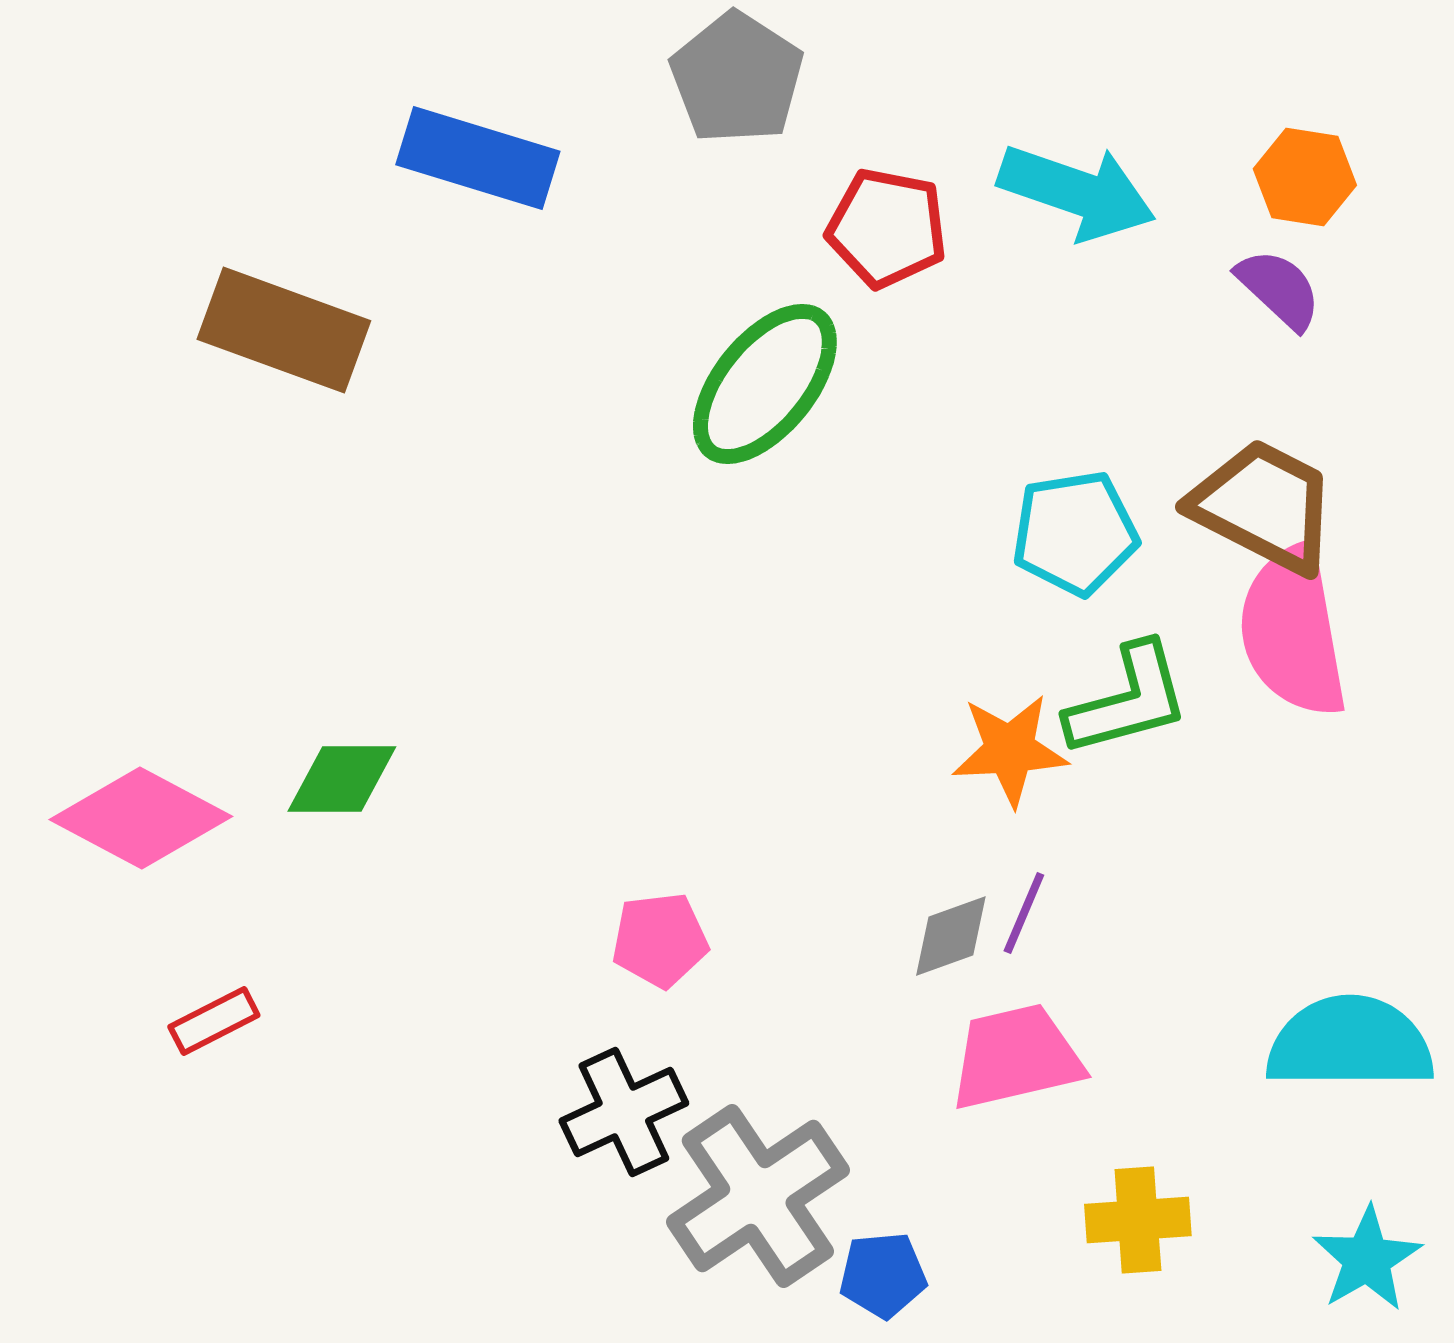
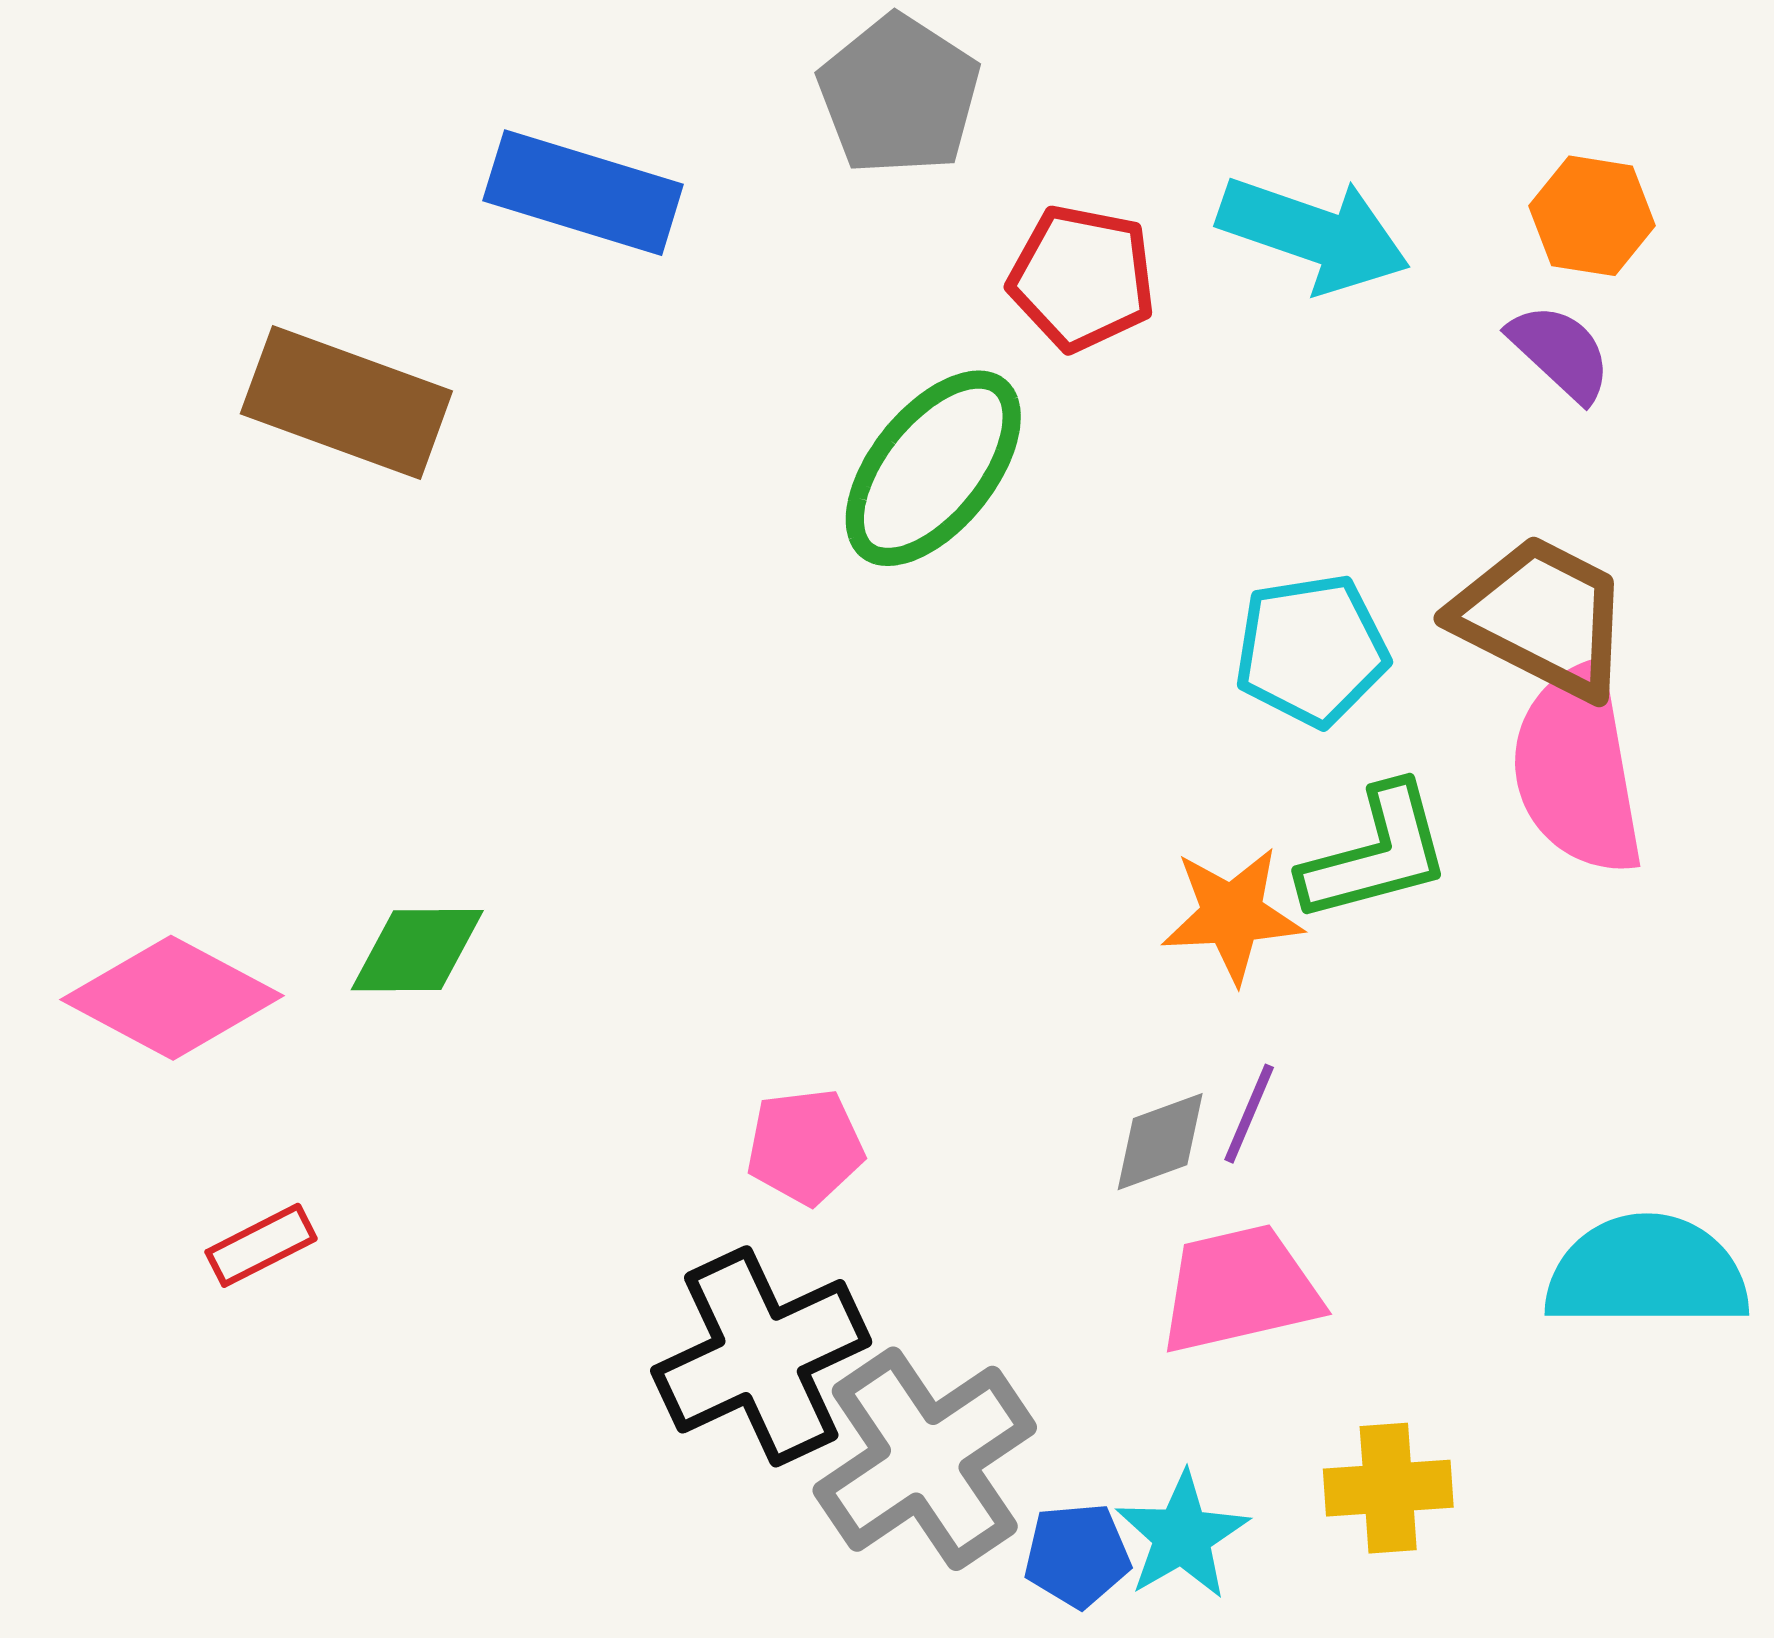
black cross: (624, 1112) -> (761, 1356), size x1.4
cyan star: (1367, 1259) -> (1182, 1536), moved

